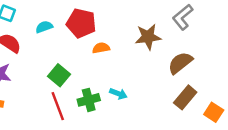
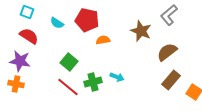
cyan semicircle: (44, 27) -> (57, 23), turned -128
brown star: (148, 37) -> (141, 31), turned 30
red line: (58, 106) -> (68, 87), turned -30

